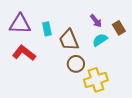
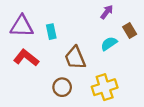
purple arrow: (96, 21) -> (107, 12), moved, turned -104
brown trapezoid: (69, 40) -> (75, 58), moved
brown circle: (76, 64) -> (62, 87), moved

